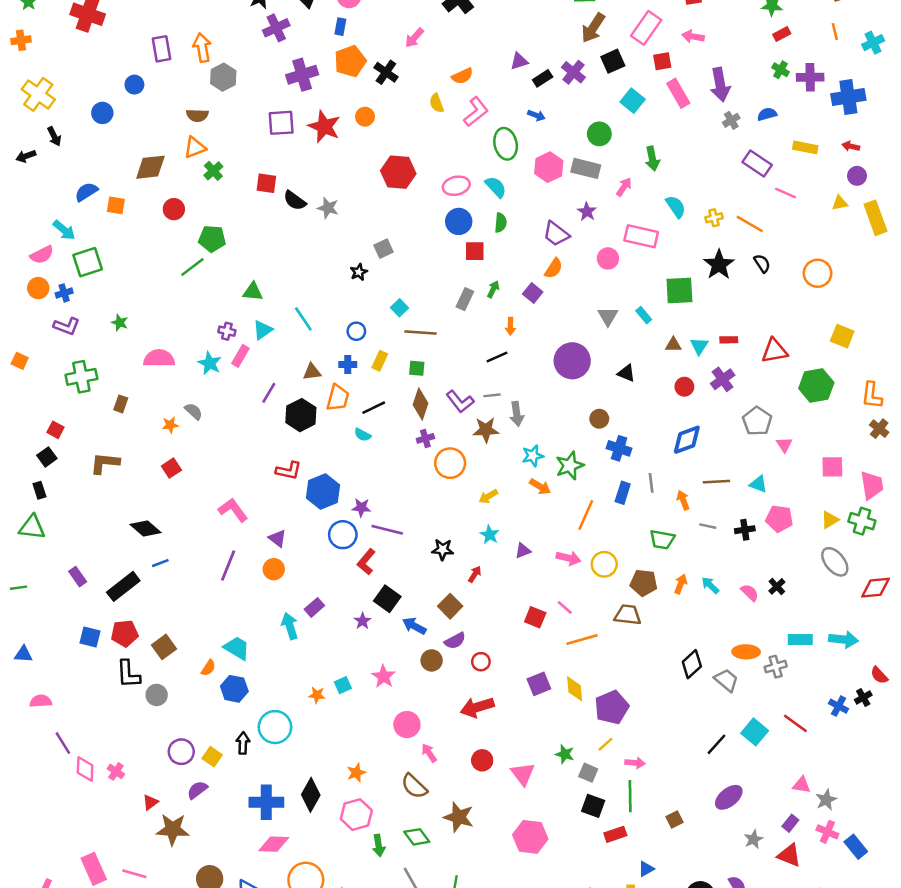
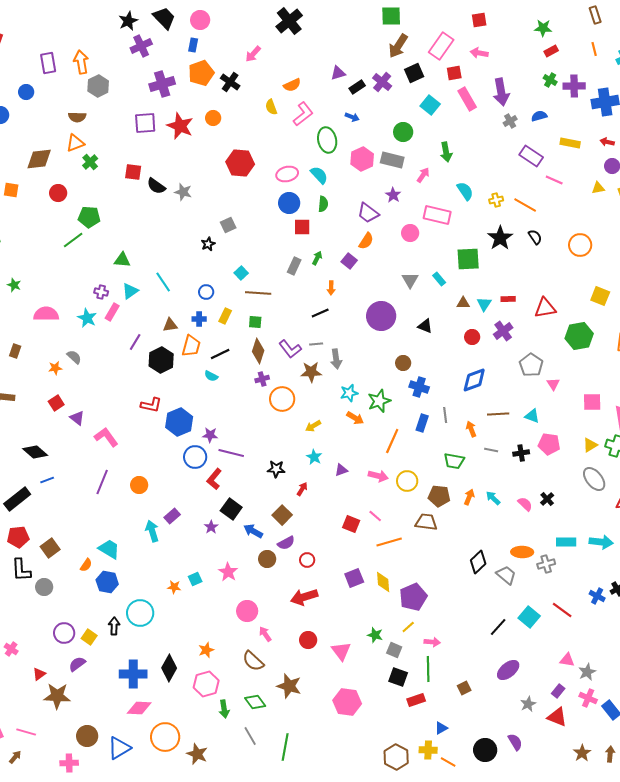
purple triangle: (277, 538) -> (77, 418), moved

